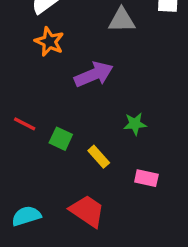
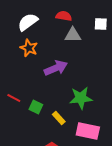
green star: (135, 124) -> (81, 98), size x1.6
pink rectangle: (146, 178) -> (88, 131), size x1.6

